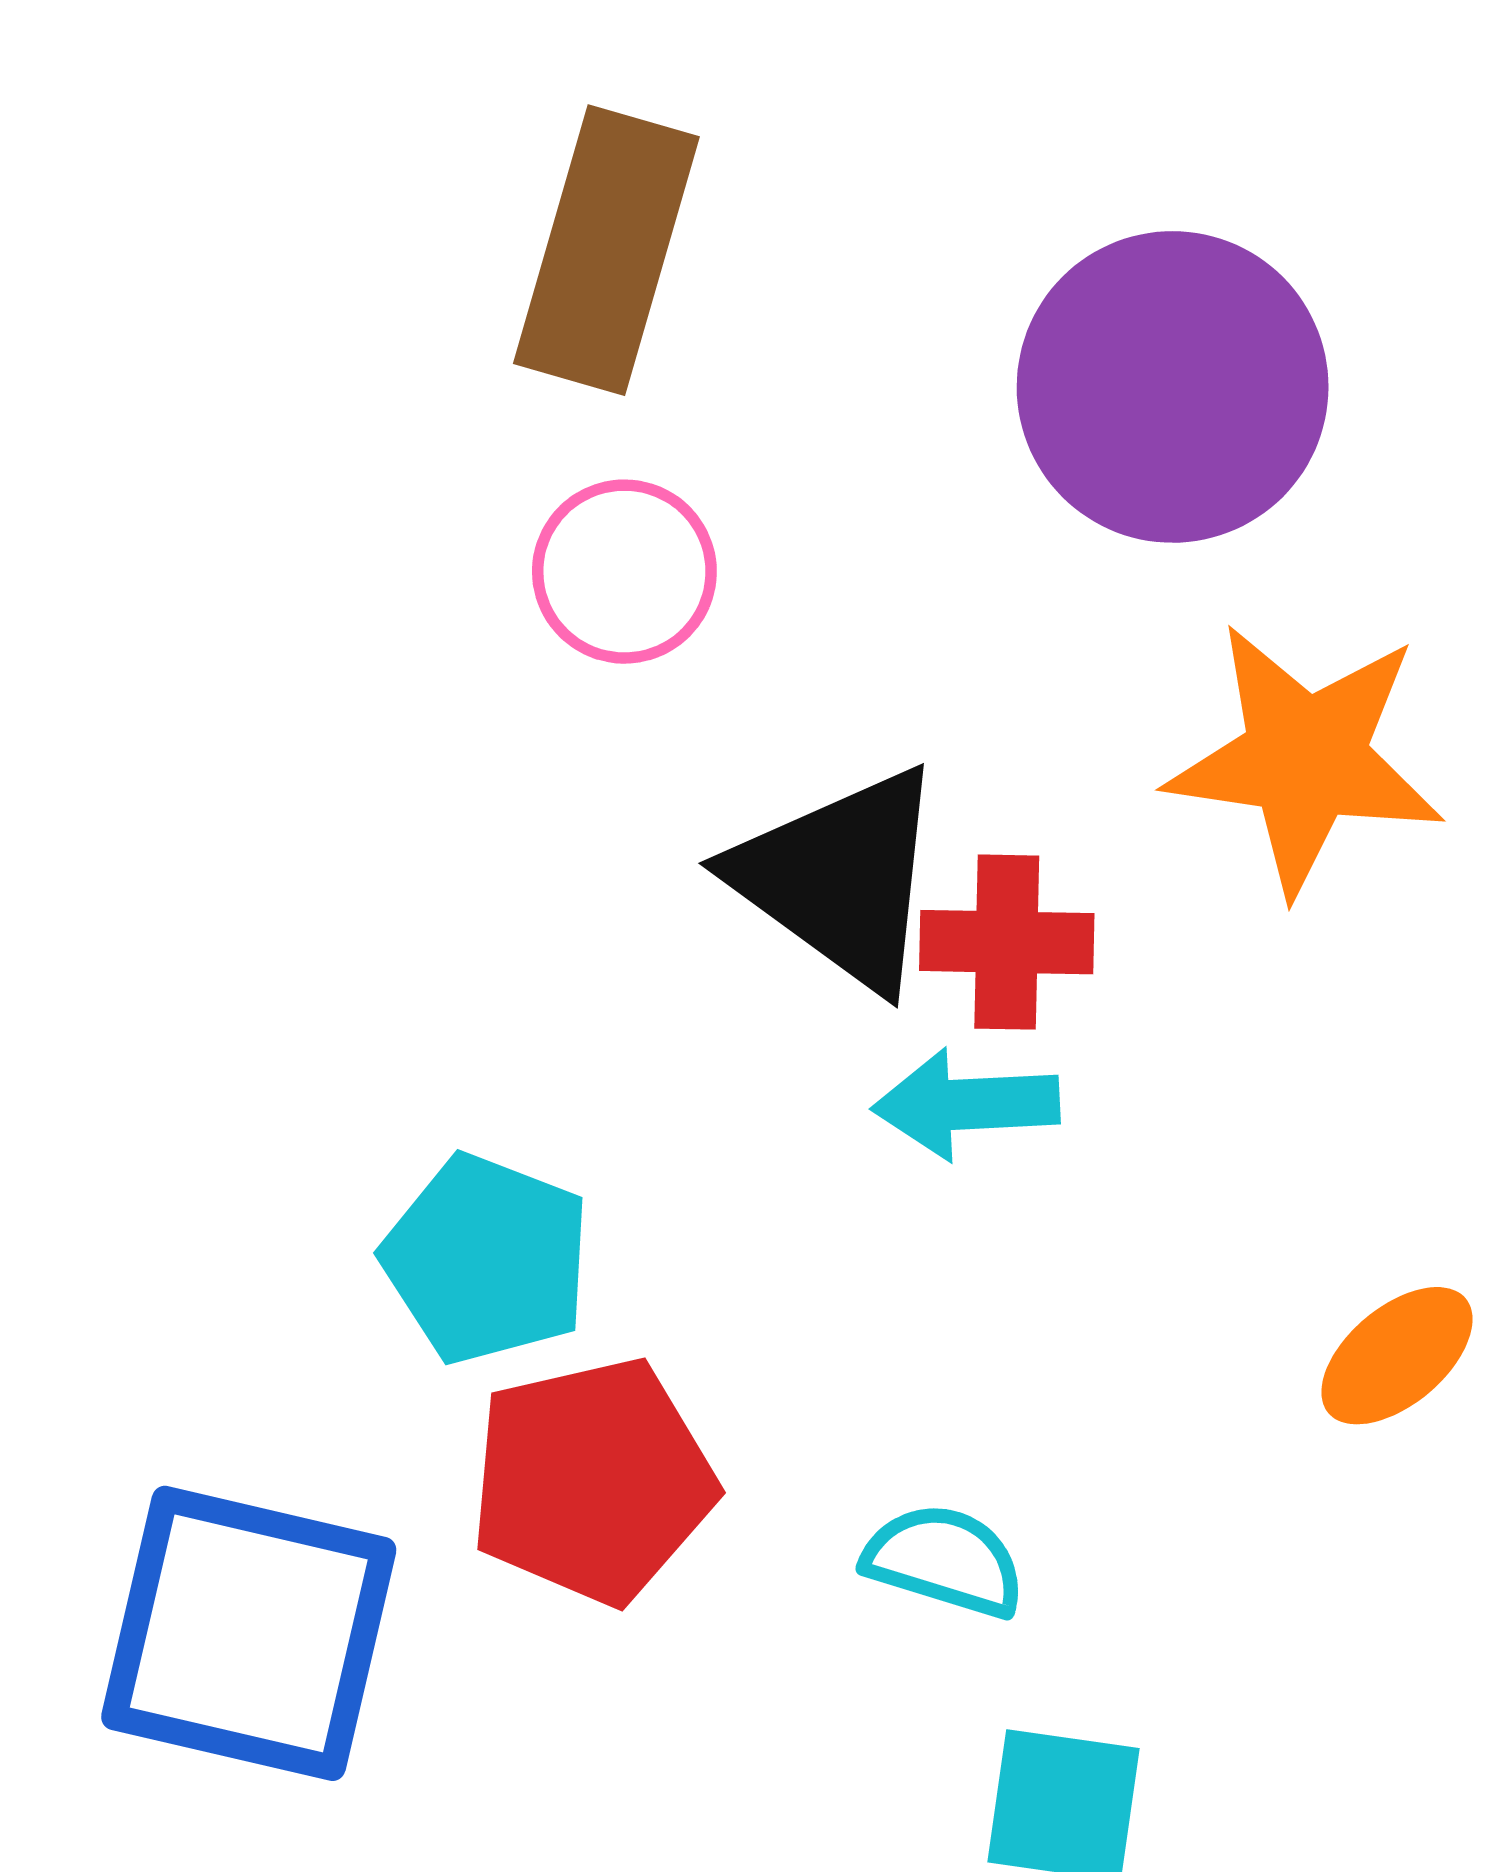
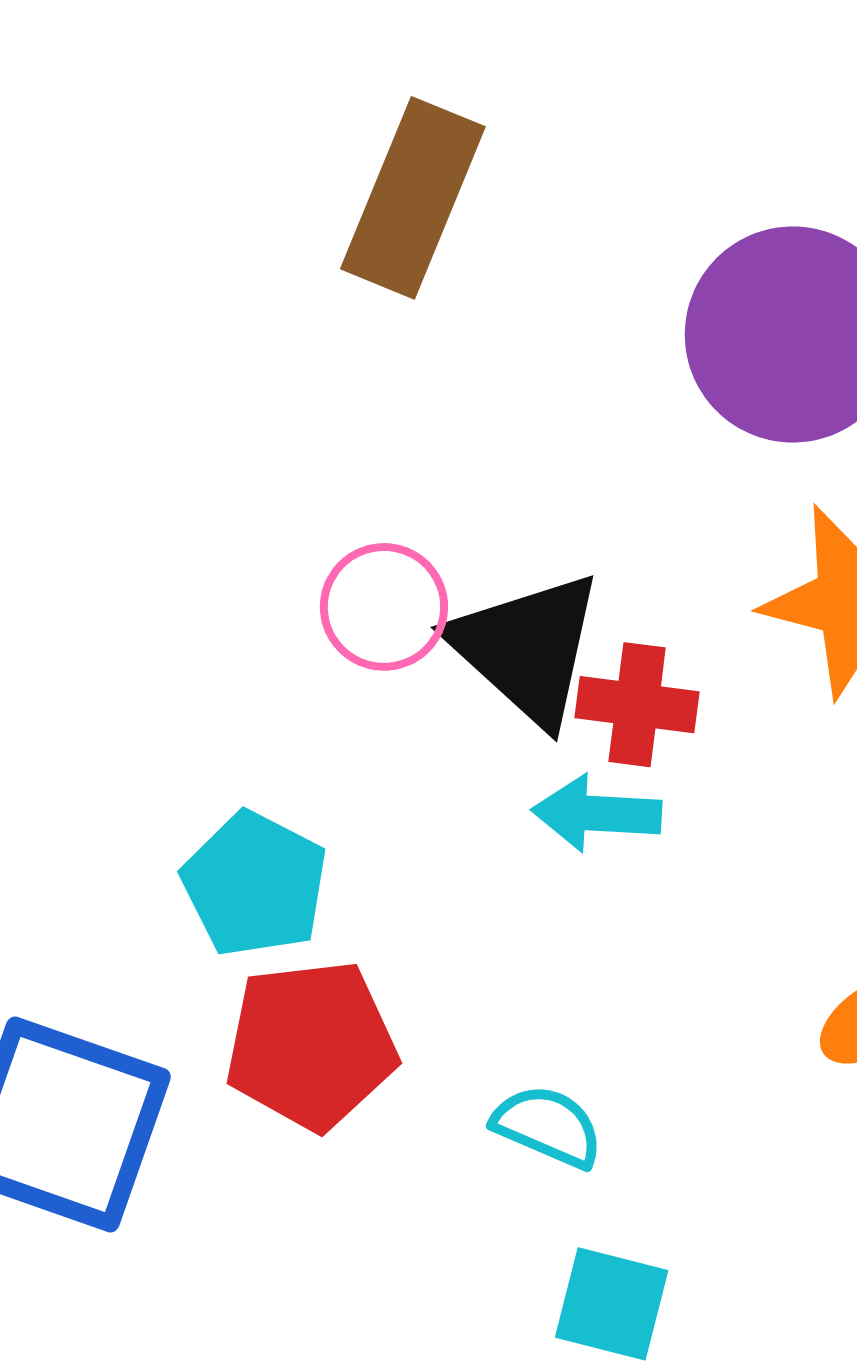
pink circle: (624, 572) -> (384, 607), moved

